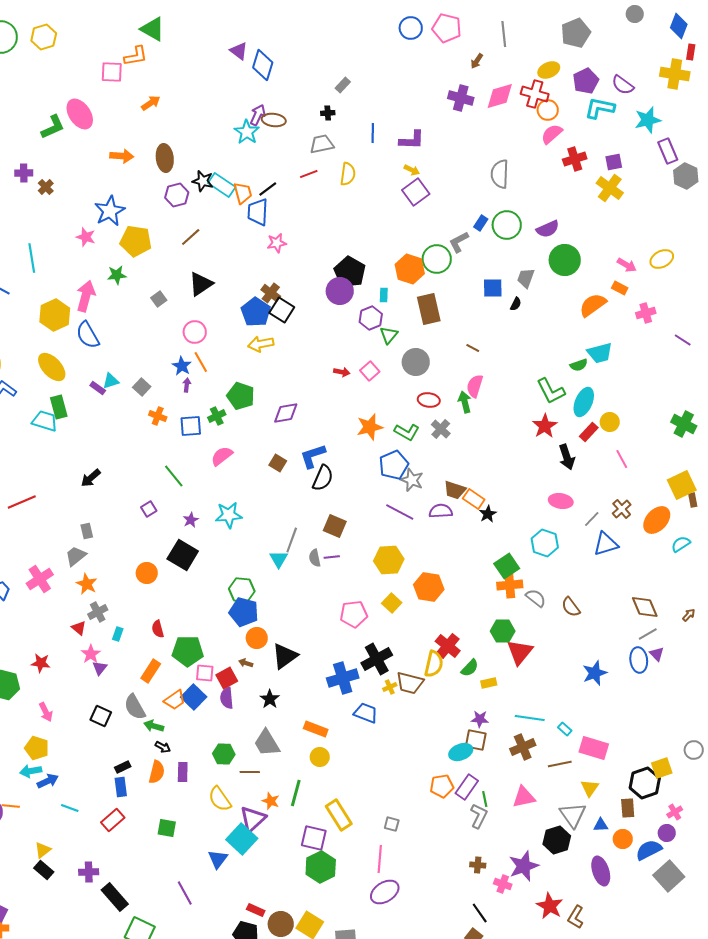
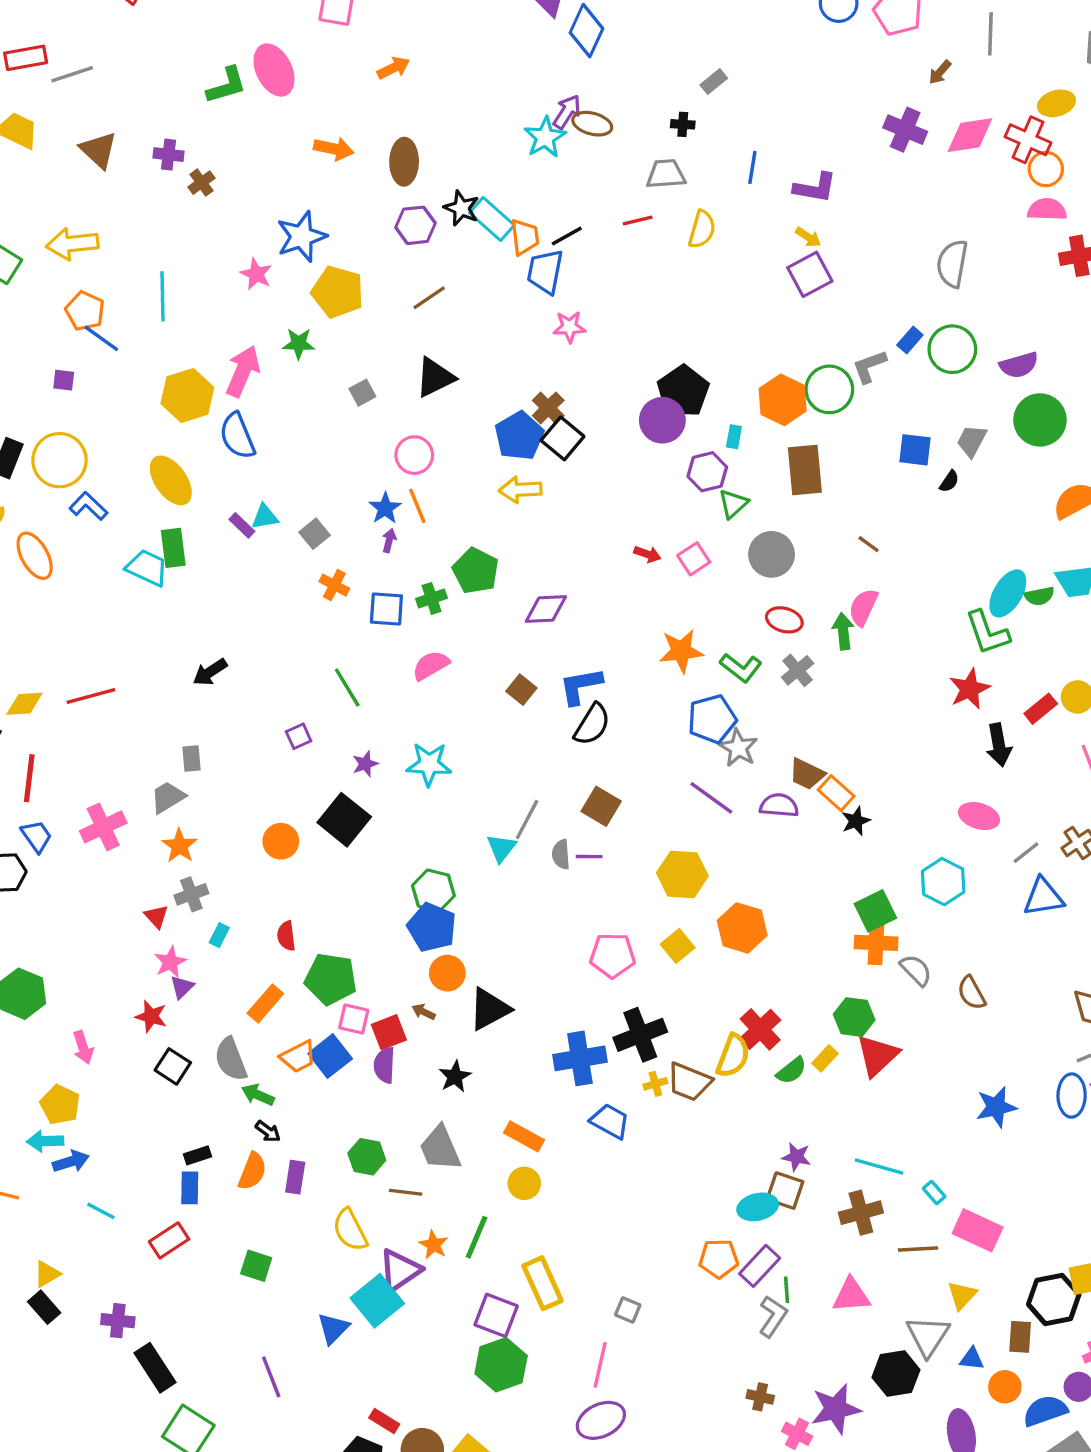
pink semicircle: (552, 134) -> (1047, 209), turned 35
cyan ellipse: (584, 402) -> (1008, 593), moved
red star: (41, 663) -> (151, 1016), moved
yellow rectangle: (489, 683) -> (825, 1058), moved, turned -42

